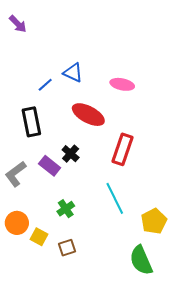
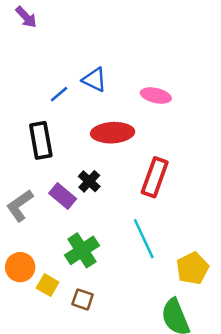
red ellipse: (88, 115) -> (113, 133), turned -32
green cross: (66, 209) -> (82, 250), size x1.5
brown square: (67, 248) -> (83, 299), turned 36

